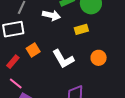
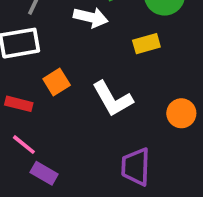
orange circle: (99, 58) -> (181, 113), moved
red rectangle: (13, 62) -> (19, 104), turned 64

